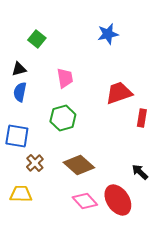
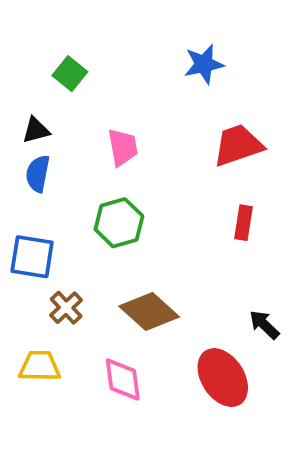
red trapezoid: (119, 93) -> (238, 145), moved
red rectangle: (142, 118) -> (244, 223), moved
pink diamond: (85, 201) -> (123, 379), moved, turned 35

